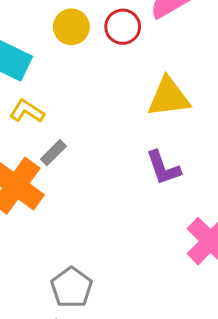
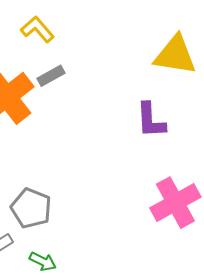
gray pentagon: (72, 288) -> (31, 208), turned -30

